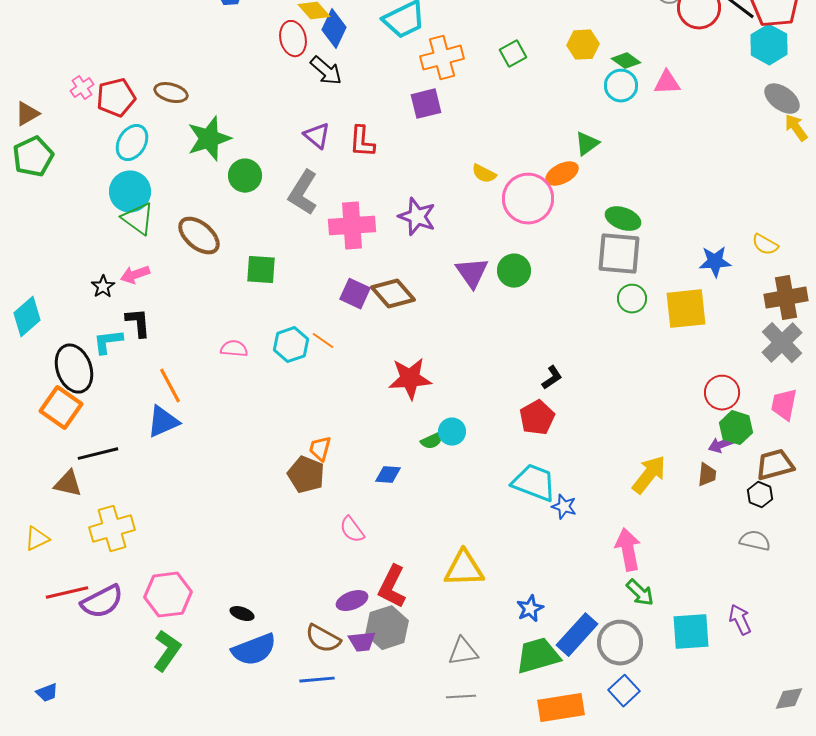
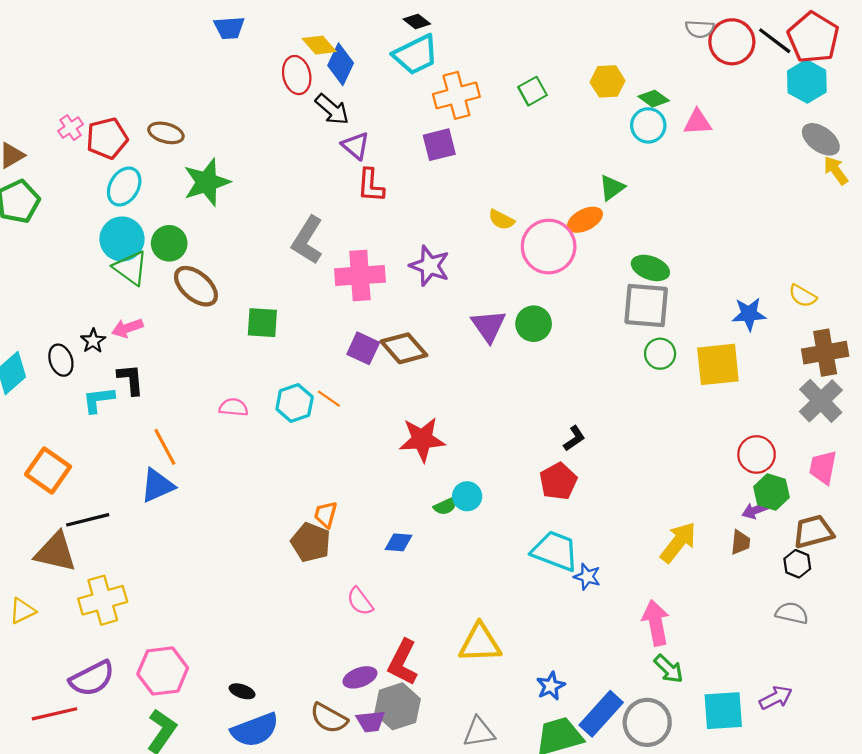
purple triangle: (317, 136) -> (356, 146), moved
green circle: (245, 176) -> (169, 243), moved
black ellipse: (74, 369) -> (61, 360), moved, size x0.6
brown triangle: (68, 484) -> (56, 552), size x1.4
red line: (67, 593) -> (54, 714), moved
purple arrow: (740, 620) -> (776, 698), turned 88

